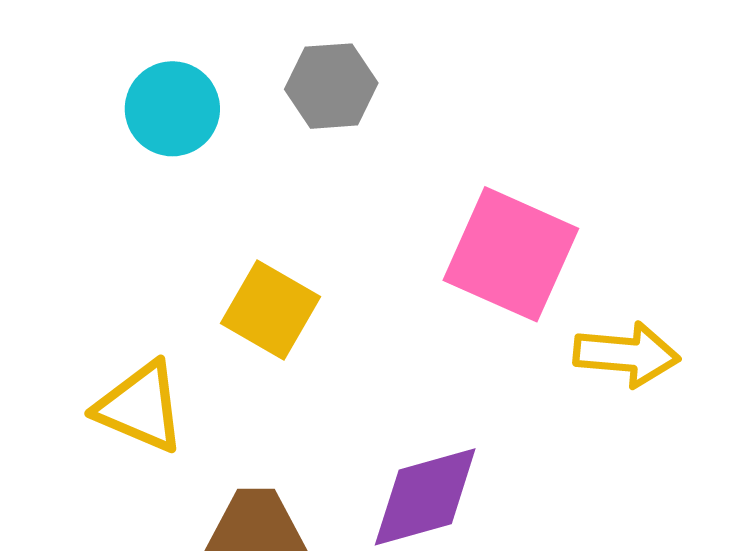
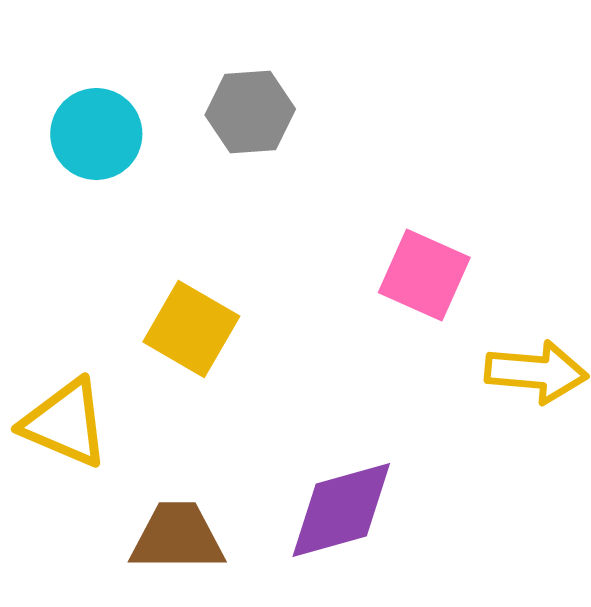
pink square: (511, 254) -> (424, 275), size x0.7

